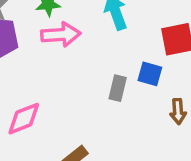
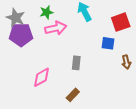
gray rectangle: (118, 88) -> (76, 63), moved

